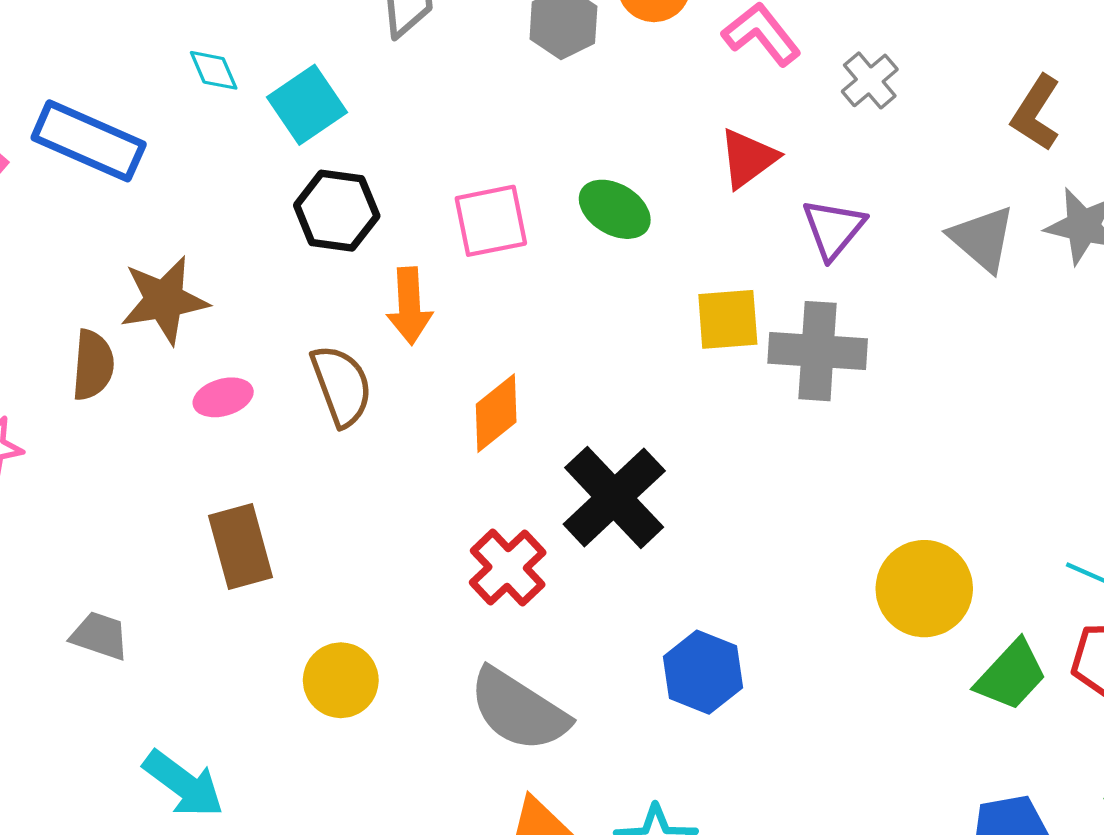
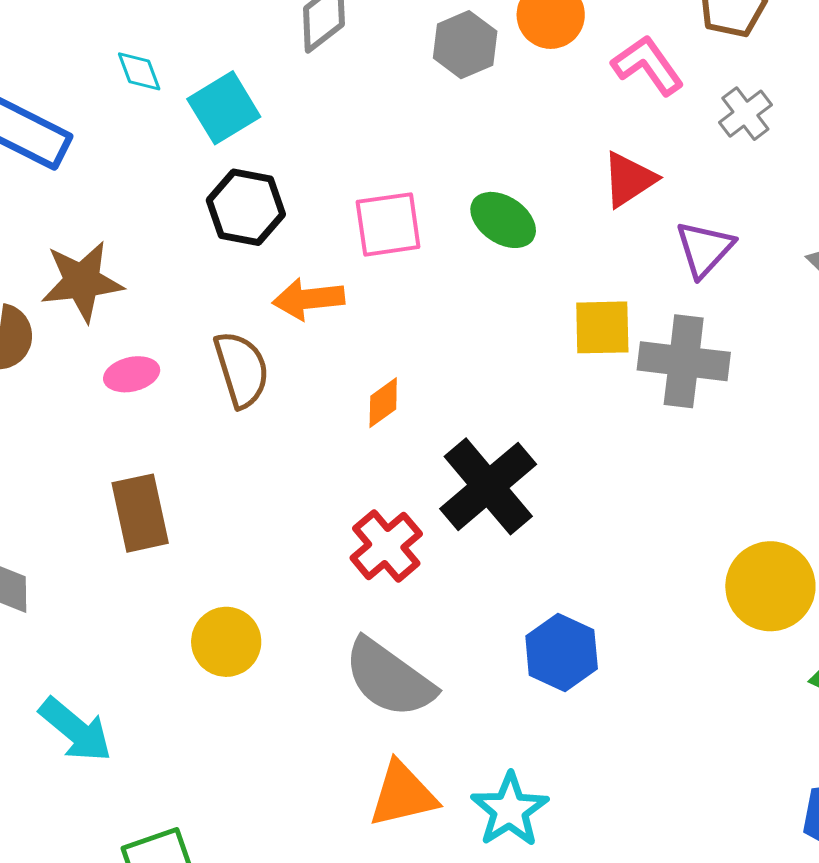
orange arrow: (409, 306) -> (308, 299), turned 84
orange diamond: (496, 413) -> (383, 403), size x0.7

